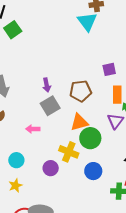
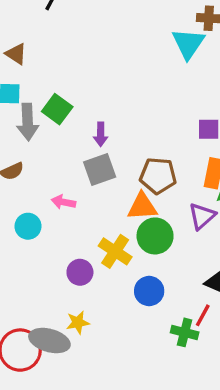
green square: (13, 30) -> (57, 109), moved, turned -30
brown pentagon: (81, 91) -> (158, 176), moved
cyan circle: (16, 160) -> (28, 226), moved
yellow star: (15, 185) -> (78, 323), moved

